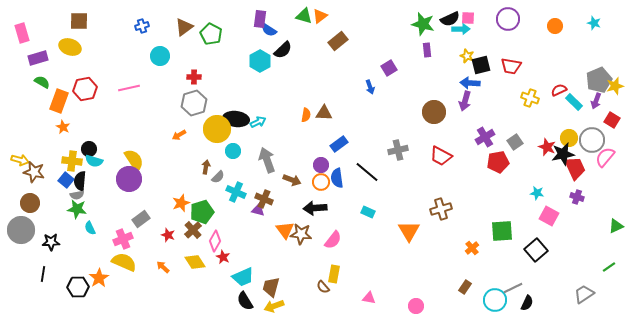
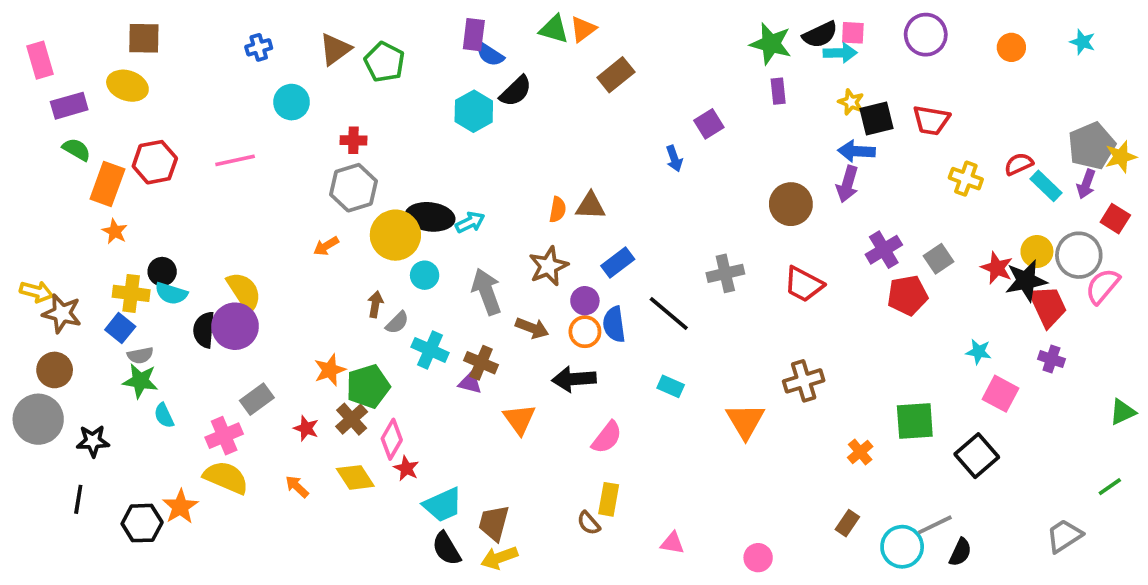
black semicircle: (80, 181) -> (204, 330), moved
brown star: (301, 234) -> (548, 266), moved, turned -30

